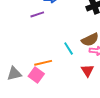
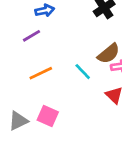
orange line: (43, 63) -> (41, 73), moved

